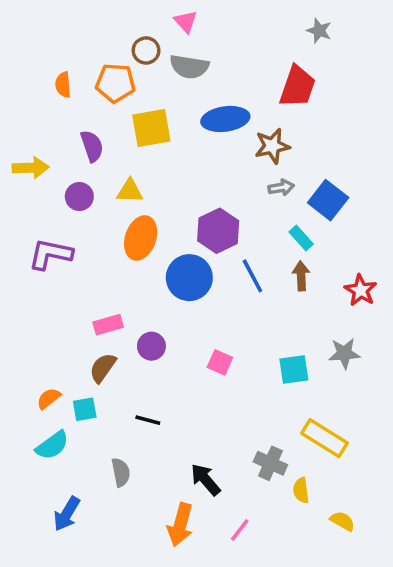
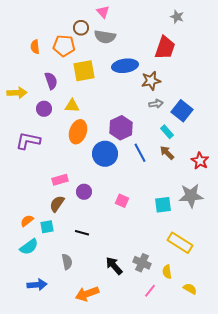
brown arrow: (301, 276) -> (167, 153), turned -42
gray star: (344, 353) -> (191, 196), size x1.4
gray cross: (270, 463) -> (142, 263), moved
blue arrow: (67, 514) -> (37, 285), turned -126
orange arrow: (180, 525) -> (87, 294), moved, turned 55
pink line: (240, 530) -> (150, 291), moved

